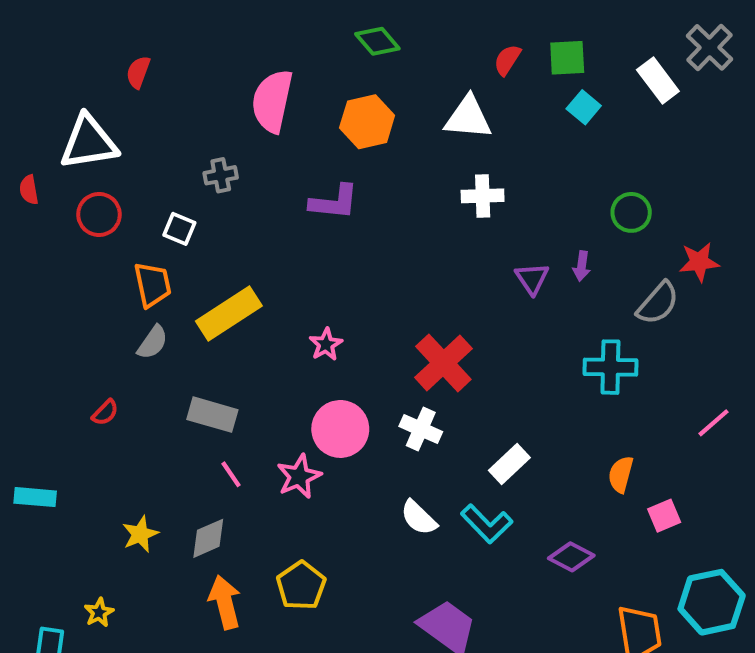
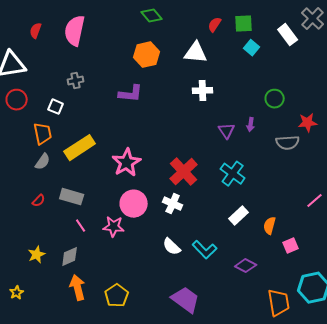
pink semicircle: (272, 101) -> (75, 31), moved
gray semicircle: (658, 303) -> (288, 143), turned 45
pink star: (326, 344) -> (127, 163), size x1.8
cyan cross: (610, 367) -> (233, 174), moved, turned 35
red semicircle: (105, 412) -> (39, 201), moved
white rectangle: (509, 464) -> (239, 216), moved
pink star: (299, 476) -> (114, 227), turned 30
yellow pentagon: (301, 586) -> (117, 296), moved

